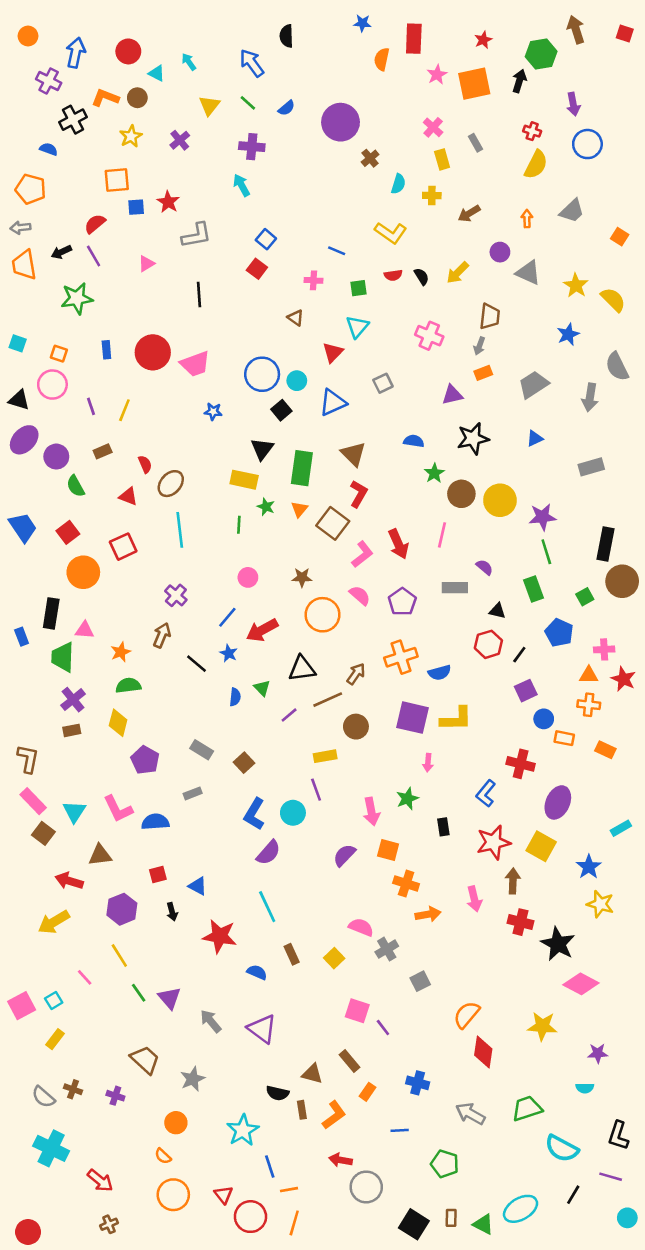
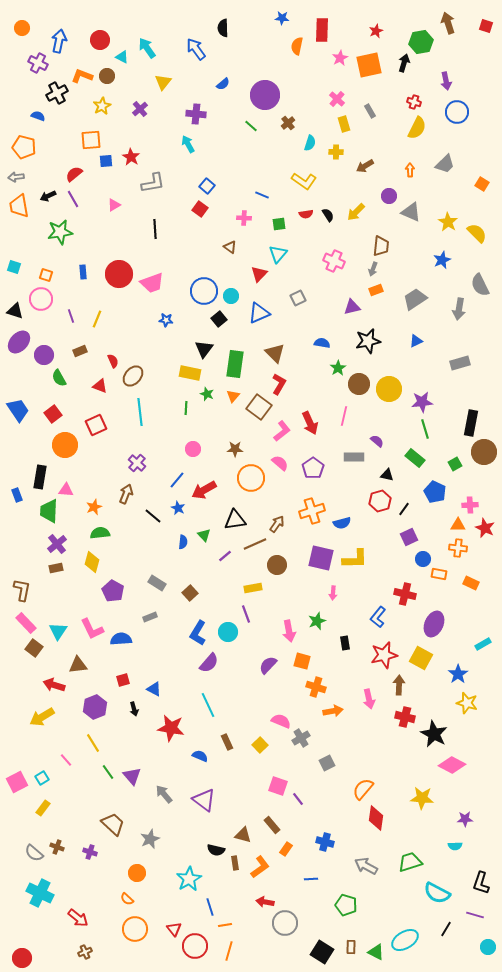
cyan arrow: (189, 62) -> (147, 48), size x1.5
green line: (248, 103) -> (251, 126), moved
green rectangle: (533, 589) -> (415, 458), turned -30

